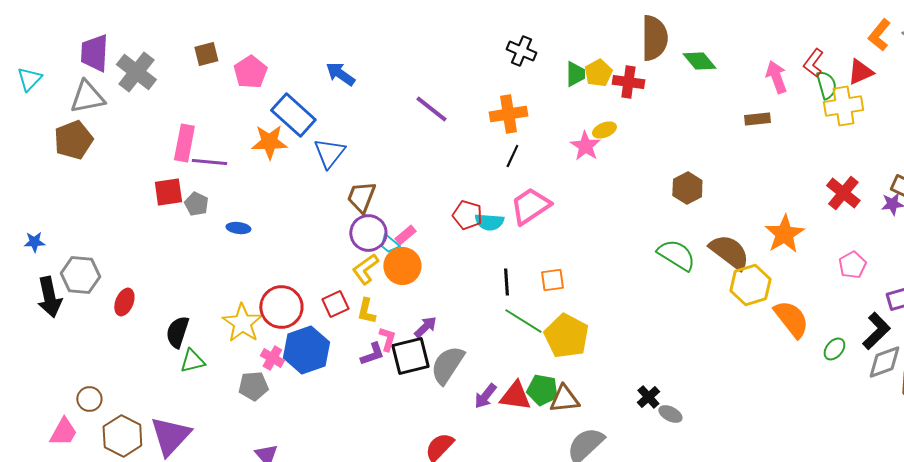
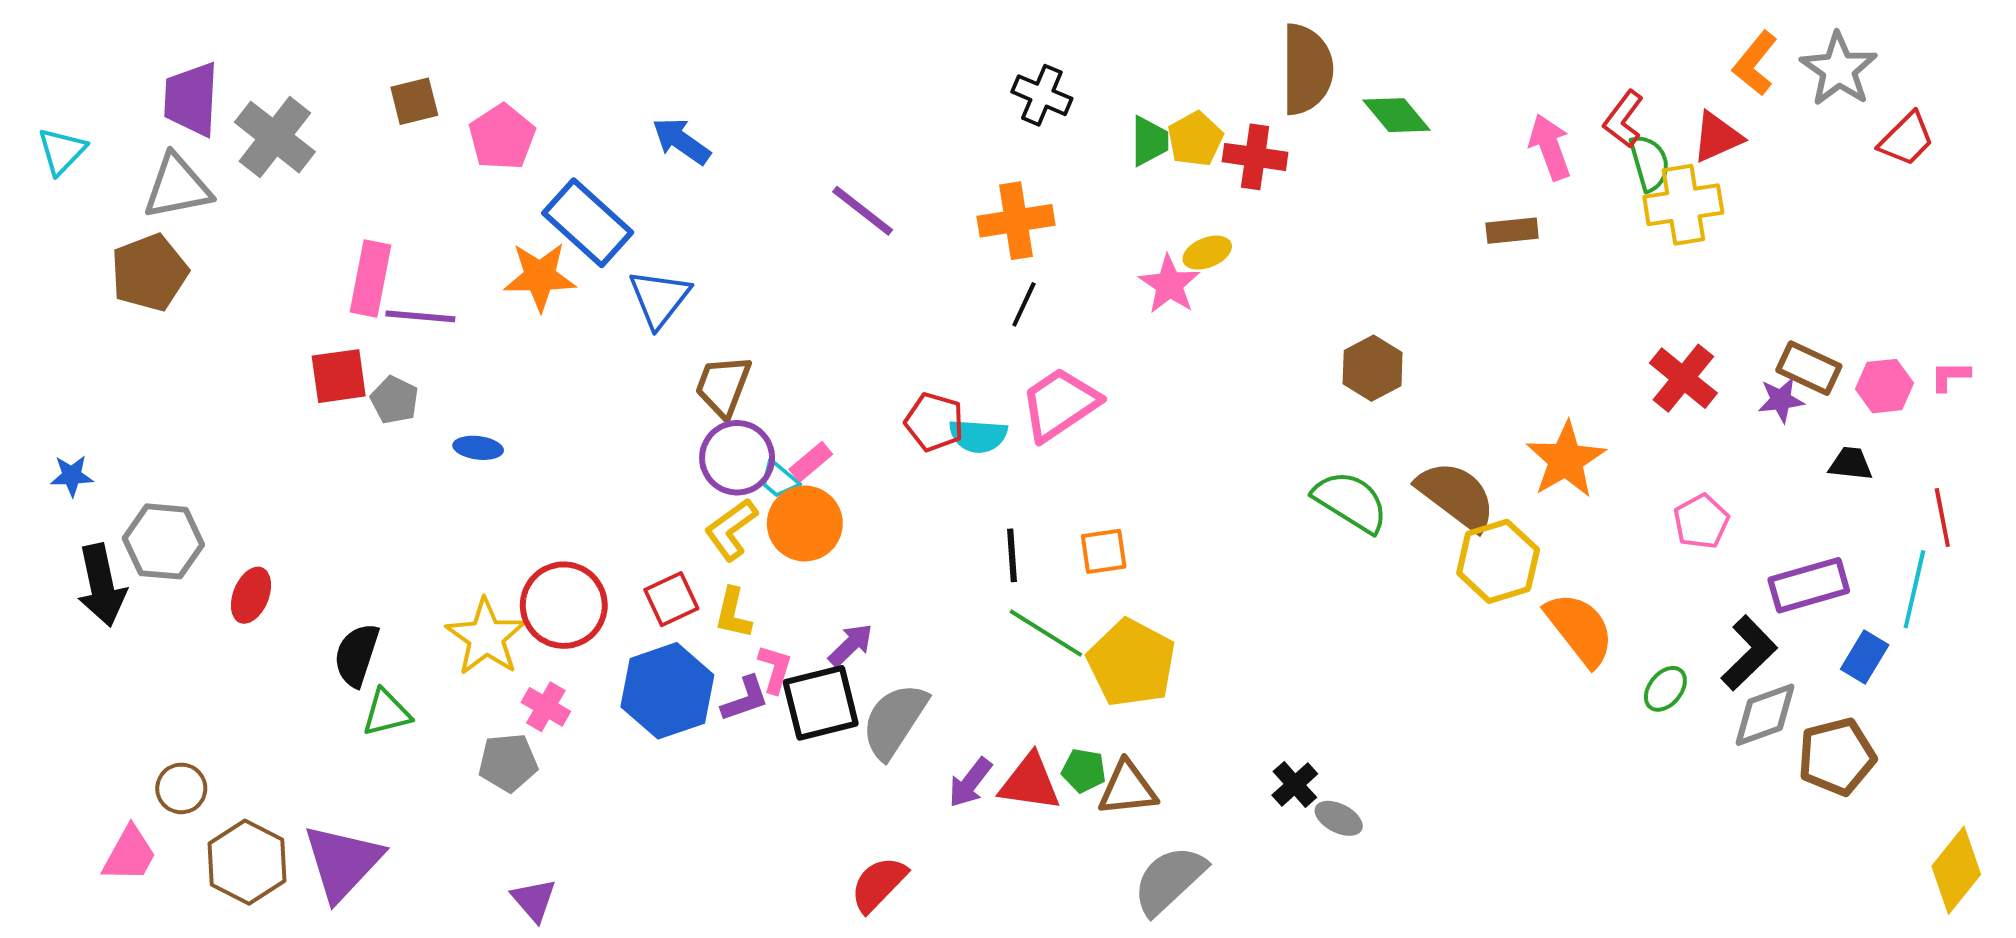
blue hexagon: (306, 350) -> (667, 691), moved
green pentagon: (542, 390) -> (1084, 771), size x0.7

